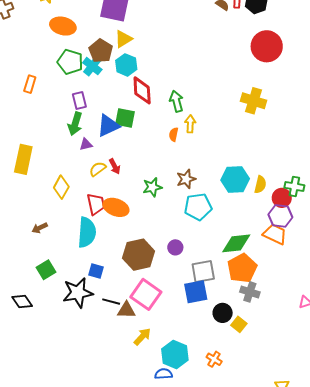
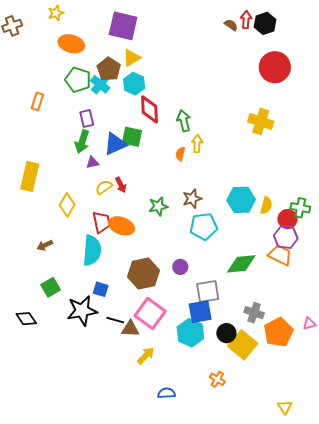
orange pentagon: (242, 268) -> (278, 332), moved
yellow square: (239, 324) -> (243, 345), size x1.8
cyan hexagon: (175, 354) -> (190, 333), moved

